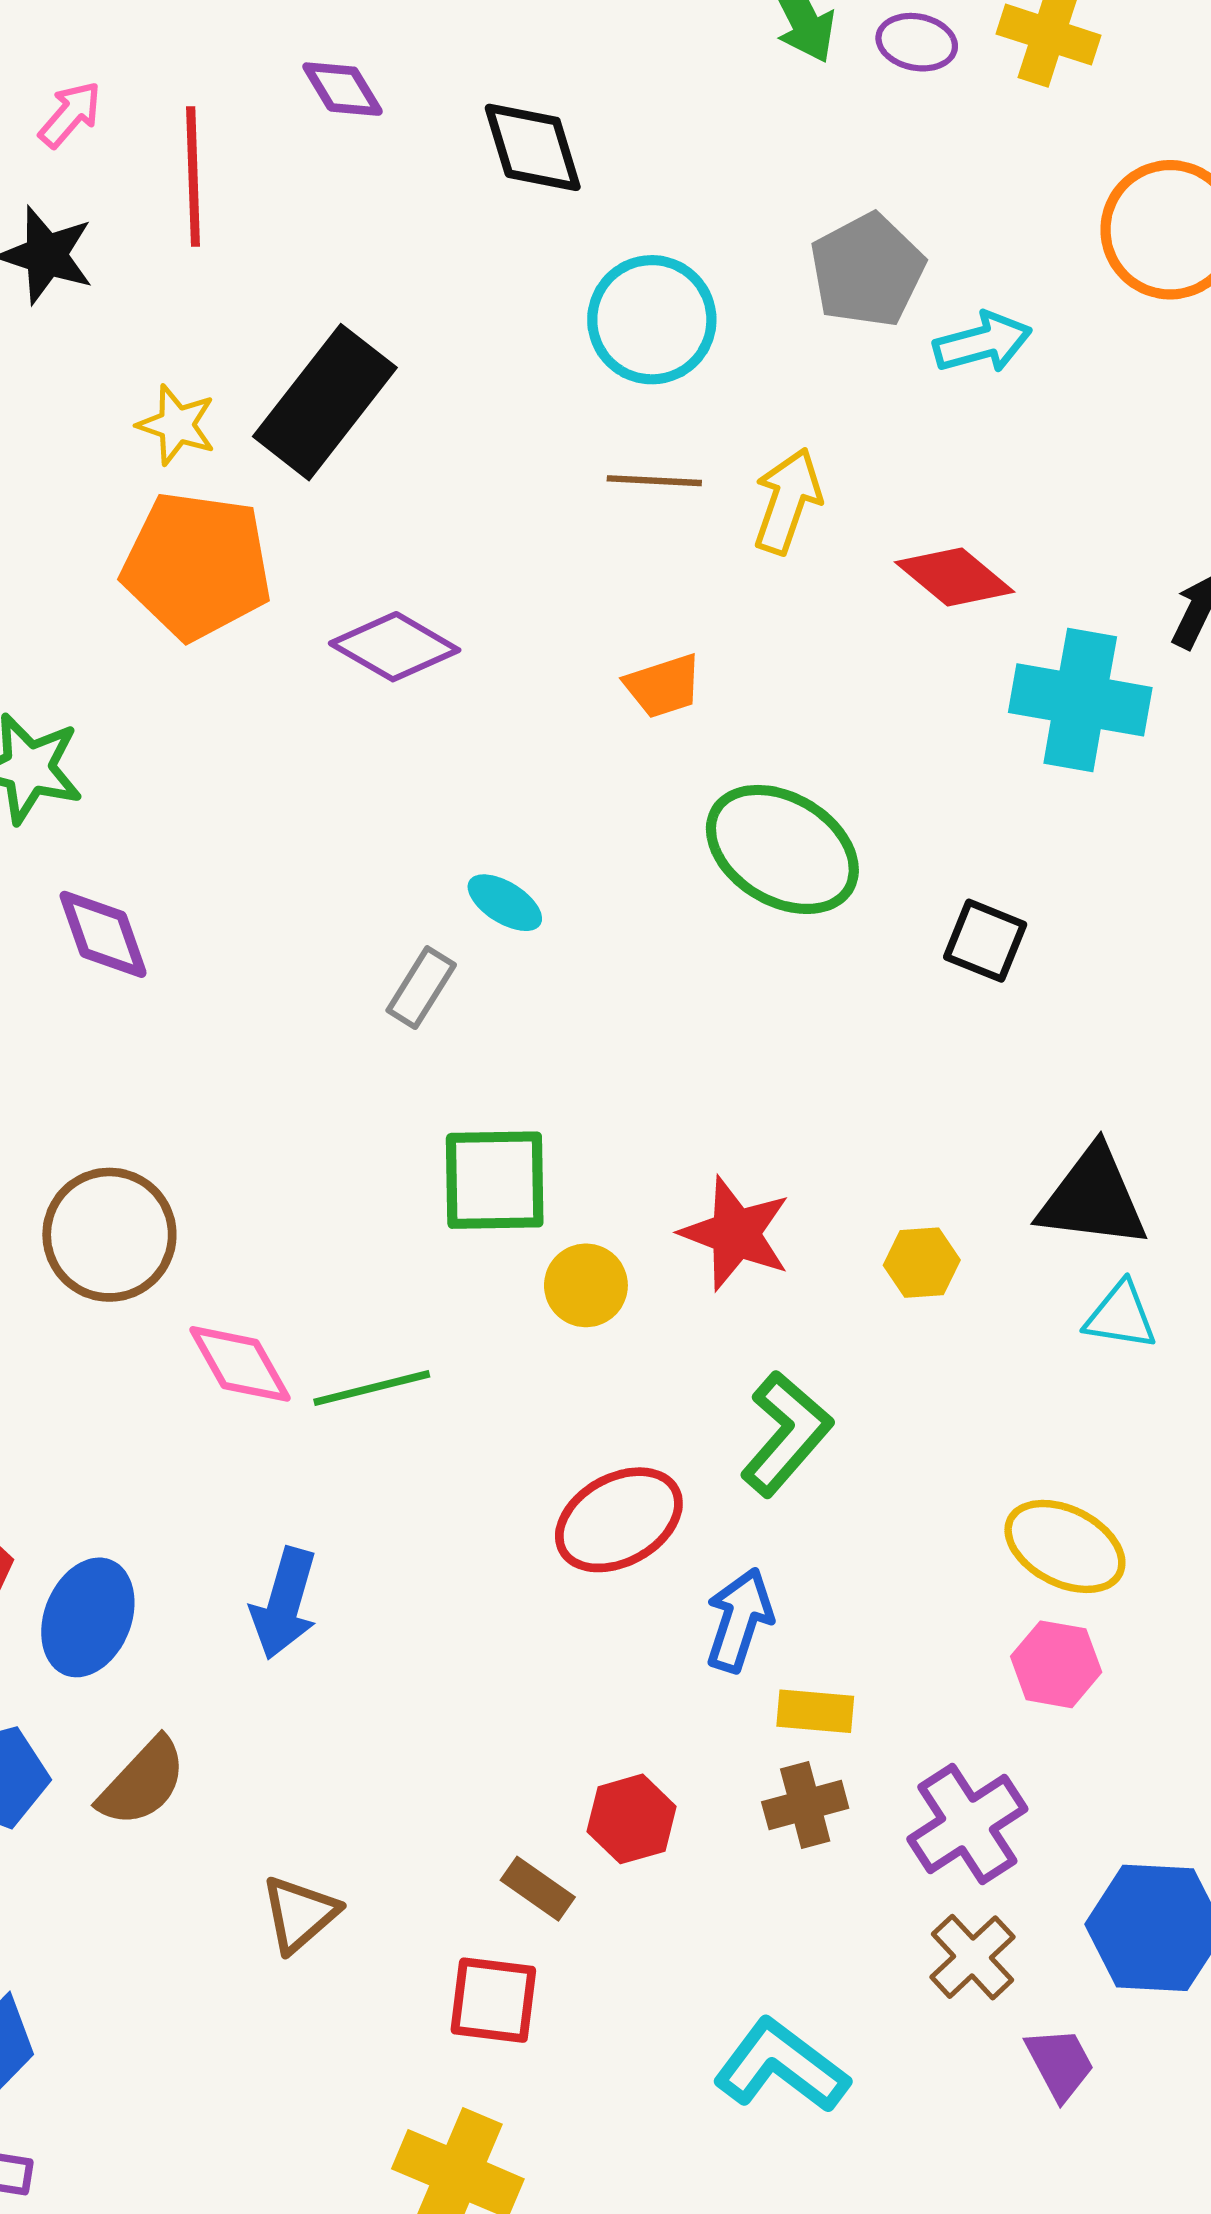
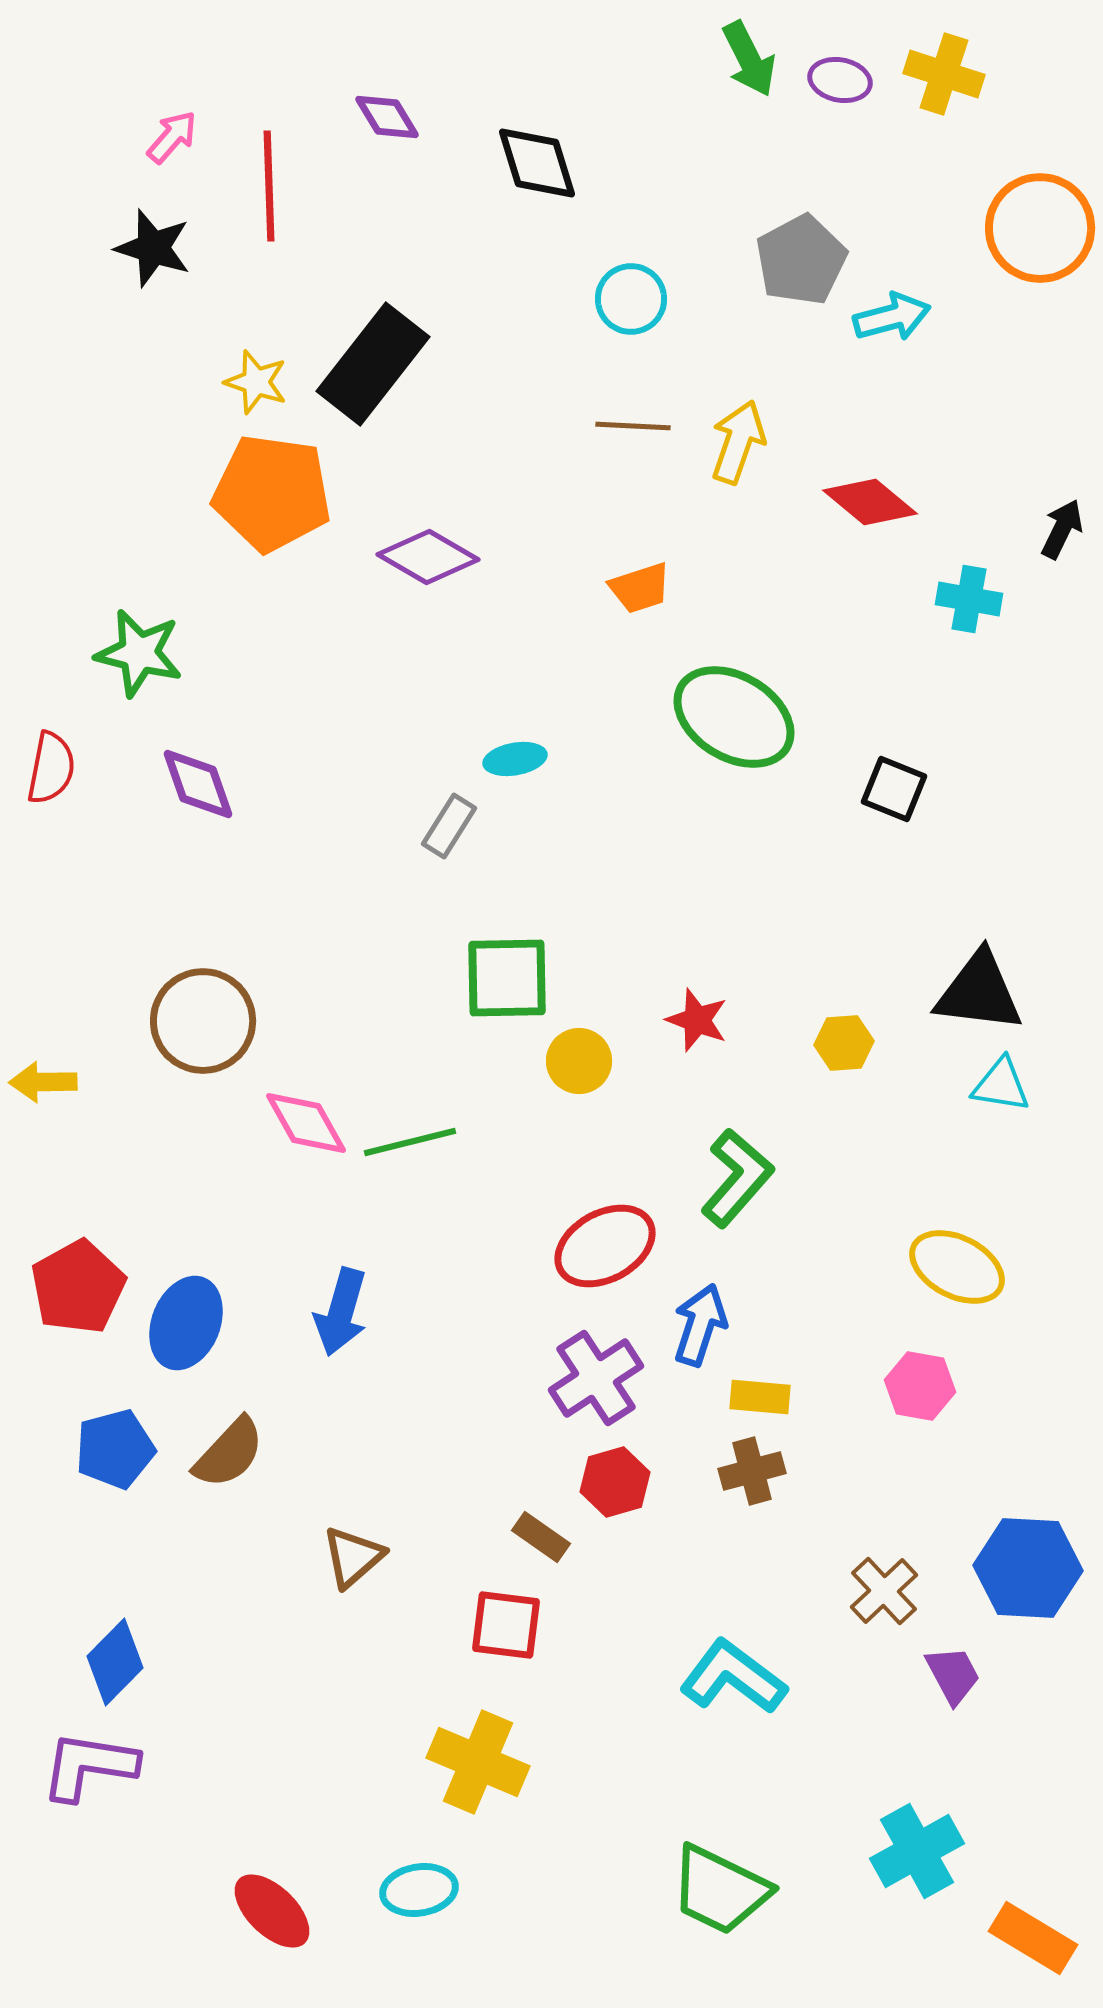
cyan circle: (652, 320) -> (631, 299), size x0.7
cyan cross: (1080, 700) -> (969, 599), size x0.6
cyan ellipse: (505, 903) -> (515, 759), turned -42
red star: (735, 1233) -> (697, 1020), size x0.7
pink hexagon: (1056, 1664) -> (920, 1386), moved
purple cross: (967, 1824) -> (596, 1378), moved

